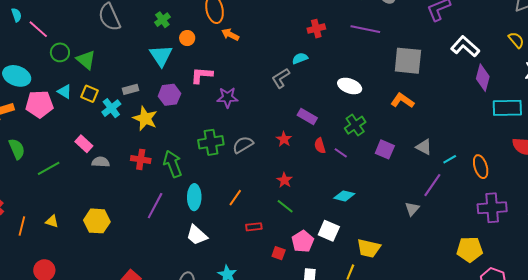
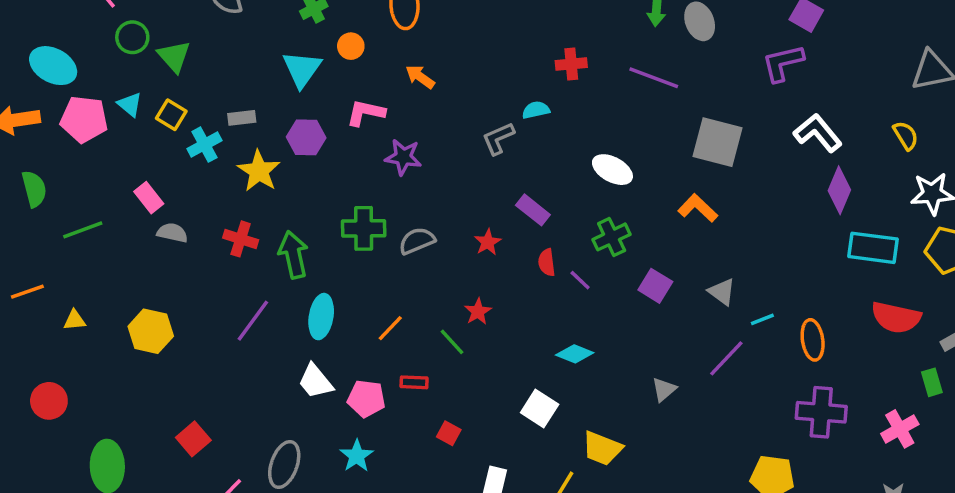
orange arrow: (230, 35) -> (420, 77), moved
green line: (285, 206) -> (452, 342), moved
gray triangle: (412, 209) -> (664, 389), moved
yellow triangle: (52, 221) -> (75, 320), turned -32
orange line: (22, 226) -> (27, 292), moved, turned 48
pink pentagon: (303, 241) -> (366, 399), moved, turned 30

